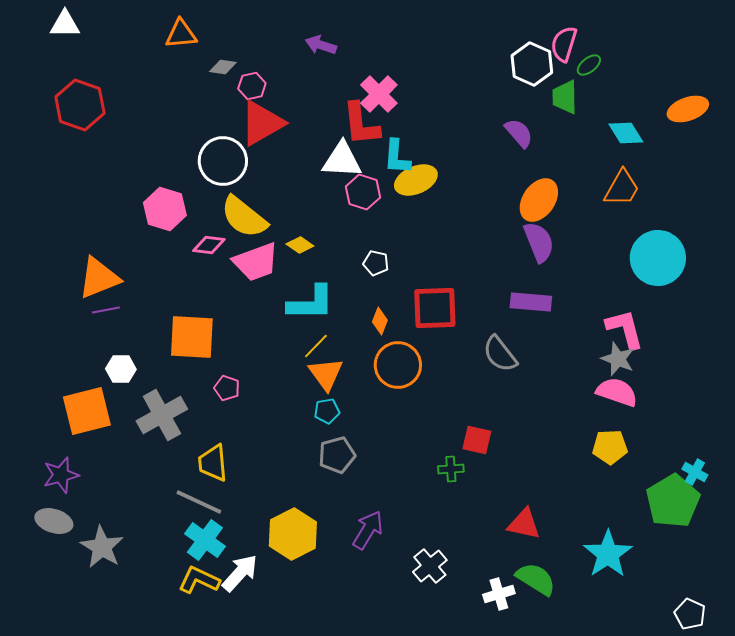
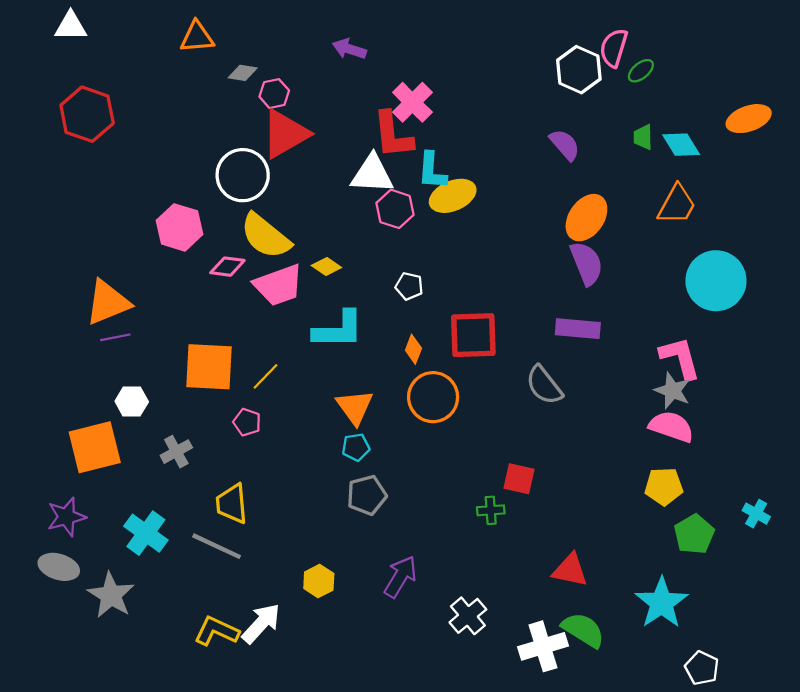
green trapezoid: (565, 97) -> (643, 137), moved, size x0.7
yellow line: (316, 346) -> (265, 376), moved
gray cross: (162, 415) -> (176, 452), size x0.6
green pentagon: (673, 501) -> (694, 534), moved, size x0.7
yellow hexagon: (293, 534) -> (319, 581), size x0.6
cyan cross: (205, 540) -> (146, 533), moved
white cross: (499, 594) -> (543, 646), size x1.4
white pentagon: (690, 614) -> (702, 668), moved

